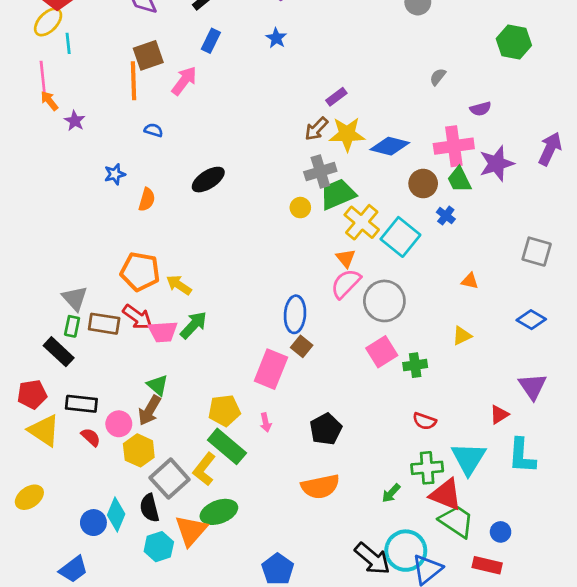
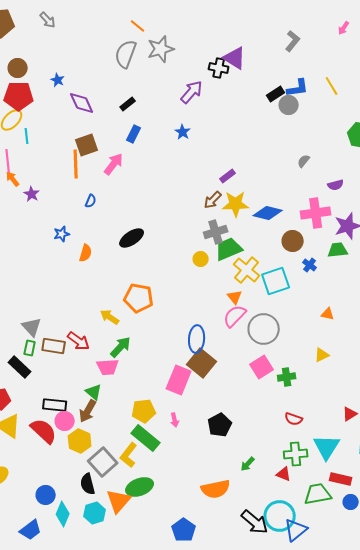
blue semicircle: (153, 130) -> (91, 201), turned 96
green trapezoid: (459, 180) -> (338, 250), moved, turned 110
cyan square: (400, 237) -> (276, 281), turned 32
orange pentagon: (140, 272) -> (139, 298), moved
pink trapezoid: (163, 332) -> (108, 367), moved
brown square: (302, 346) -> (202, 363), size x1.8
black rectangle: (81, 404) -> (55, 405), moved
red semicircle: (91, 437) -> (44, 431), size x1.8
orange semicircle: (320, 487) -> (216, 489), moved
green arrow: (391, 493) -> (248, 464), moved
red triangle: (446, 495) -> (284, 474), moved, size x0.6
cyan diamond: (116, 515) -> (63, 514), moved
green trapezoid: (456, 521) -> (318, 494), turned -44
red rectangle: (487, 565) -> (341, 479), moved

